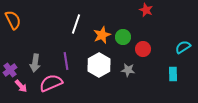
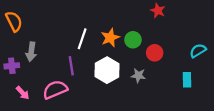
white line: (76, 24) -> (82, 39), moved
gray arrow: (35, 63) -> (31, 52), moved
purple cross: (10, 70) -> (12, 66), moved, turned 32

